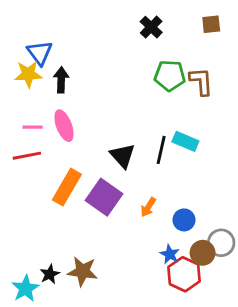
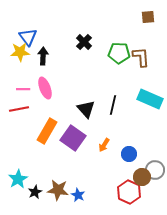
black cross: (151, 27) -> (84, 42), moved
cyan rectangle: (185, 141) -> (150, 99), moved, size x1.4
blue star: (170, 254) -> (78, 195), moved
cyan star: (25, 288) -> (18, 179), moved

